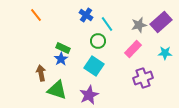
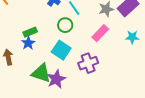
green rectangle: (63, 48) -> (30, 32), turned -48
purple cross: (143, 78) -> (88, 63), moved
green triangle: (57, 90) -> (41, 73), moved

